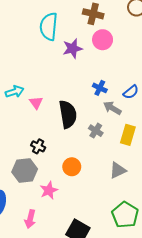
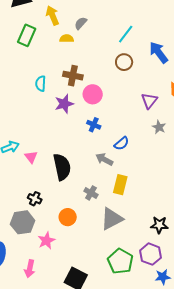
brown cross: (93, 14) -> (73, 76), moved
cyan semicircle: (49, 26) -> (41, 84), size x0.6
blue cross: (100, 88) -> (94, 125), moved
gray cross: (96, 131) -> (91, 193), moved
gray triangle: (118, 170) -> (112, 219), size x1.4

